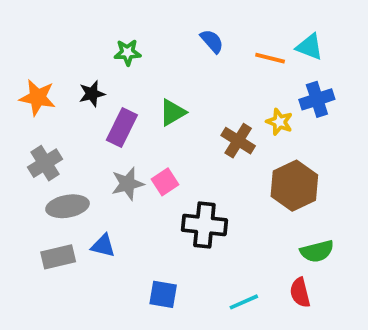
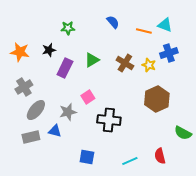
brown cross: (238, 141) -> (125, 63), moved
gray star: (128, 184) -> (68, 112), moved
gray ellipse: (68, 206) -> (36, 110), turned -40
green semicircle: (317, 251) -> (183, 133), moved, turned 42

